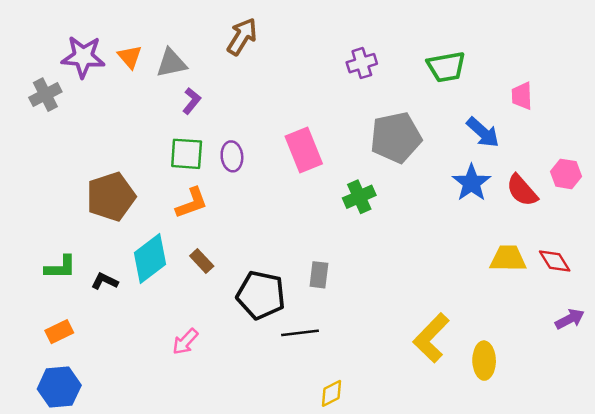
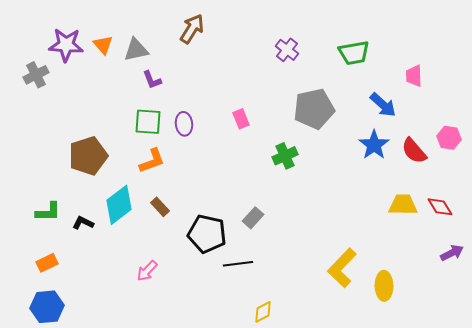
purple cross: (362, 63) -> (287, 50), turned -35
purple L-shape: (192, 101) -> (152, 80), turned 120
pink rectangle: (304, 150) -> (241, 119), size x0.6
gray rectangle: (319, 275) -> (253, 218), turned 35

